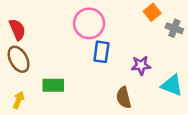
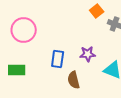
pink circle: (89, 23) -> (24, 30), moved
blue rectangle: (101, 52) -> (58, 59), moved

